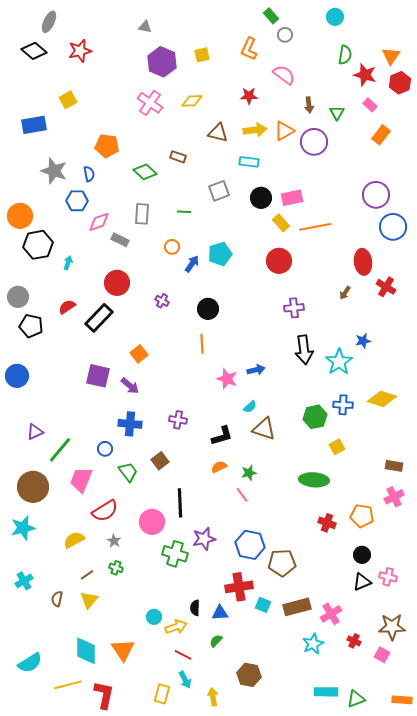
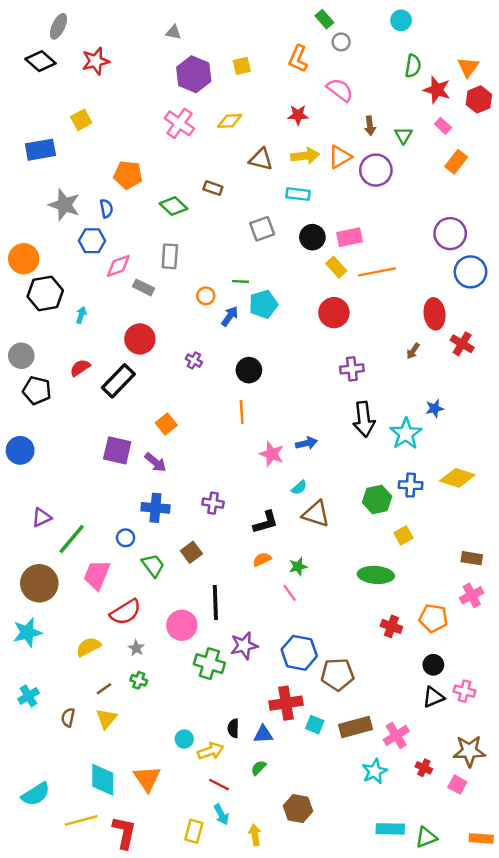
green line: (184, 212) -> (241, 281), moved

